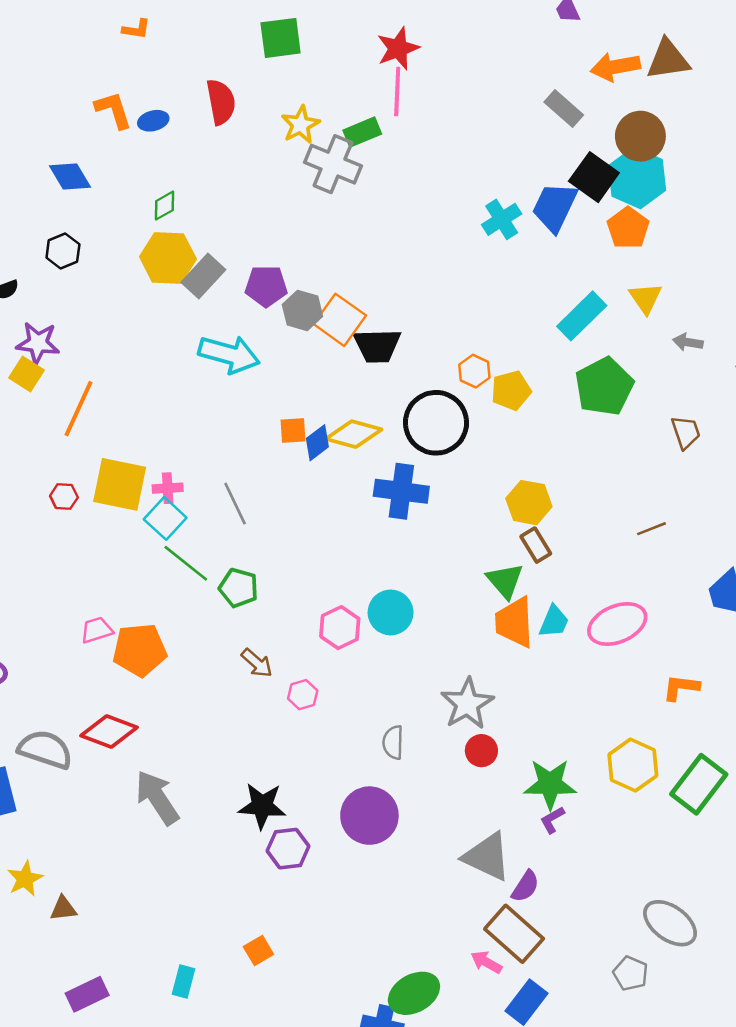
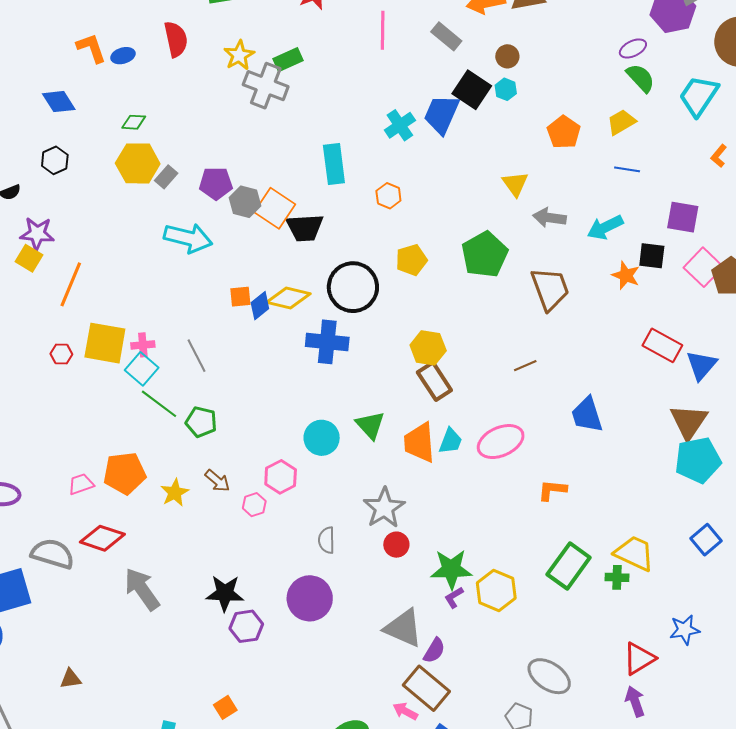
pink line: (397, 92) -> (383, 30), moved
brown circle: (640, 136) -> (507, 56), size x0.6
cyan hexagon: (637, 178) -> (506, 89), size x0.5
green diamond: (164, 206) -> (134, 122), turned 35
orange pentagon: (628, 228) -> (564, 132), moved
gray rectangle: (203, 276) -> (166, 177), size x0.7
cyan rectangle: (582, 316) -> (334, 164), moved, turned -51
gray arrow: (688, 342) -> (550, 218), size x1.4
orange hexagon: (474, 371) -> (388, 196), moved
brown trapezoid: (686, 432) -> (550, 289), size x1.6
brown rectangle: (536, 545) -> (434, 381), size x1.4
green triangle: (505, 581) -> (370, 425), moved
pink hexagon: (340, 628) -> (281, 477), moved
pink trapezoid: (97, 630) -> (81, 484), moved
yellow hexagon: (633, 765) -> (496, 590), moved
yellow star: (25, 879) -> (175, 493), moved

